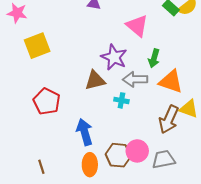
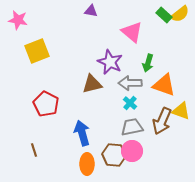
cyan cross: (121, 100) -> (130, 103), moved, turned 32
gray trapezoid: (164, 159) -> (132, 127), moved
brown line: (41, 167) -> (34, 150), moved

